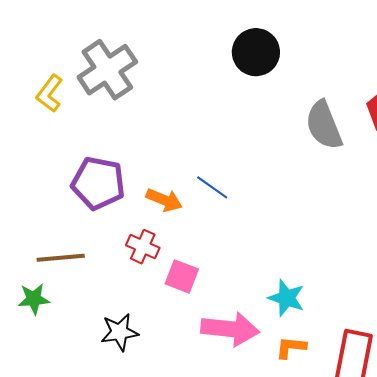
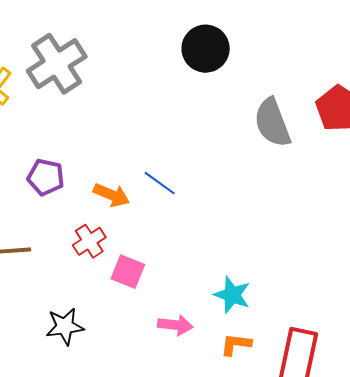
purple pentagon: (98, 183) -> (46, 177), size x0.7
red cross: (143, 247) -> (89, 241), turned 32
pink arrow: (230, 329) -> (175, 325), size x0.6

